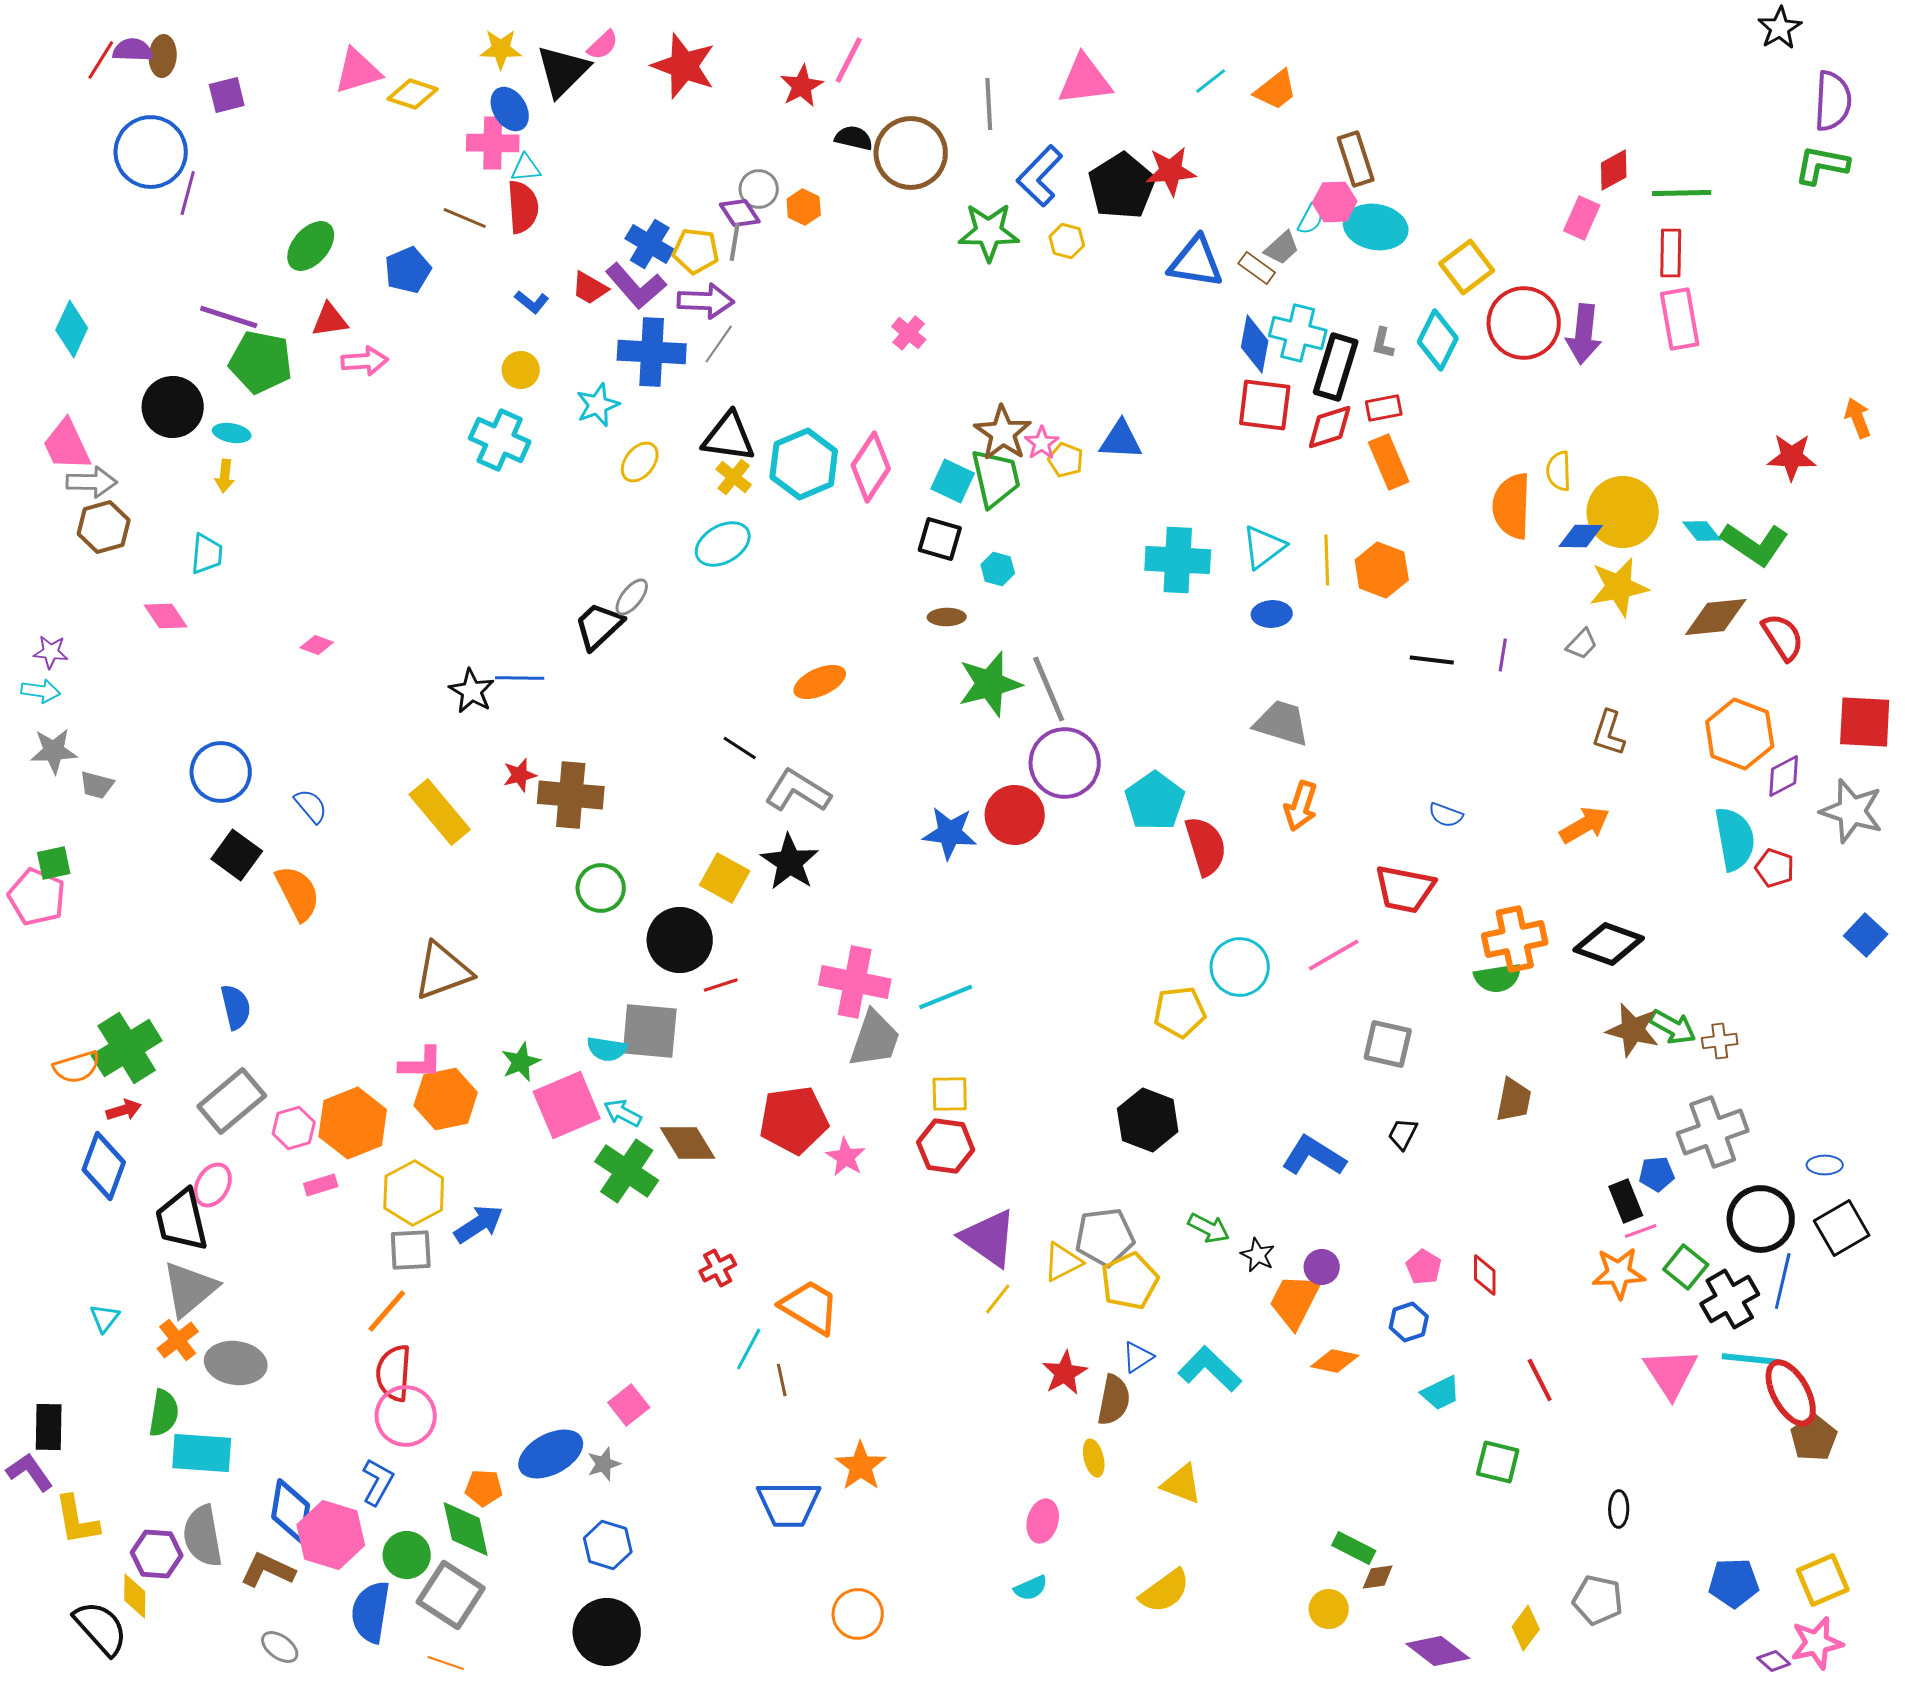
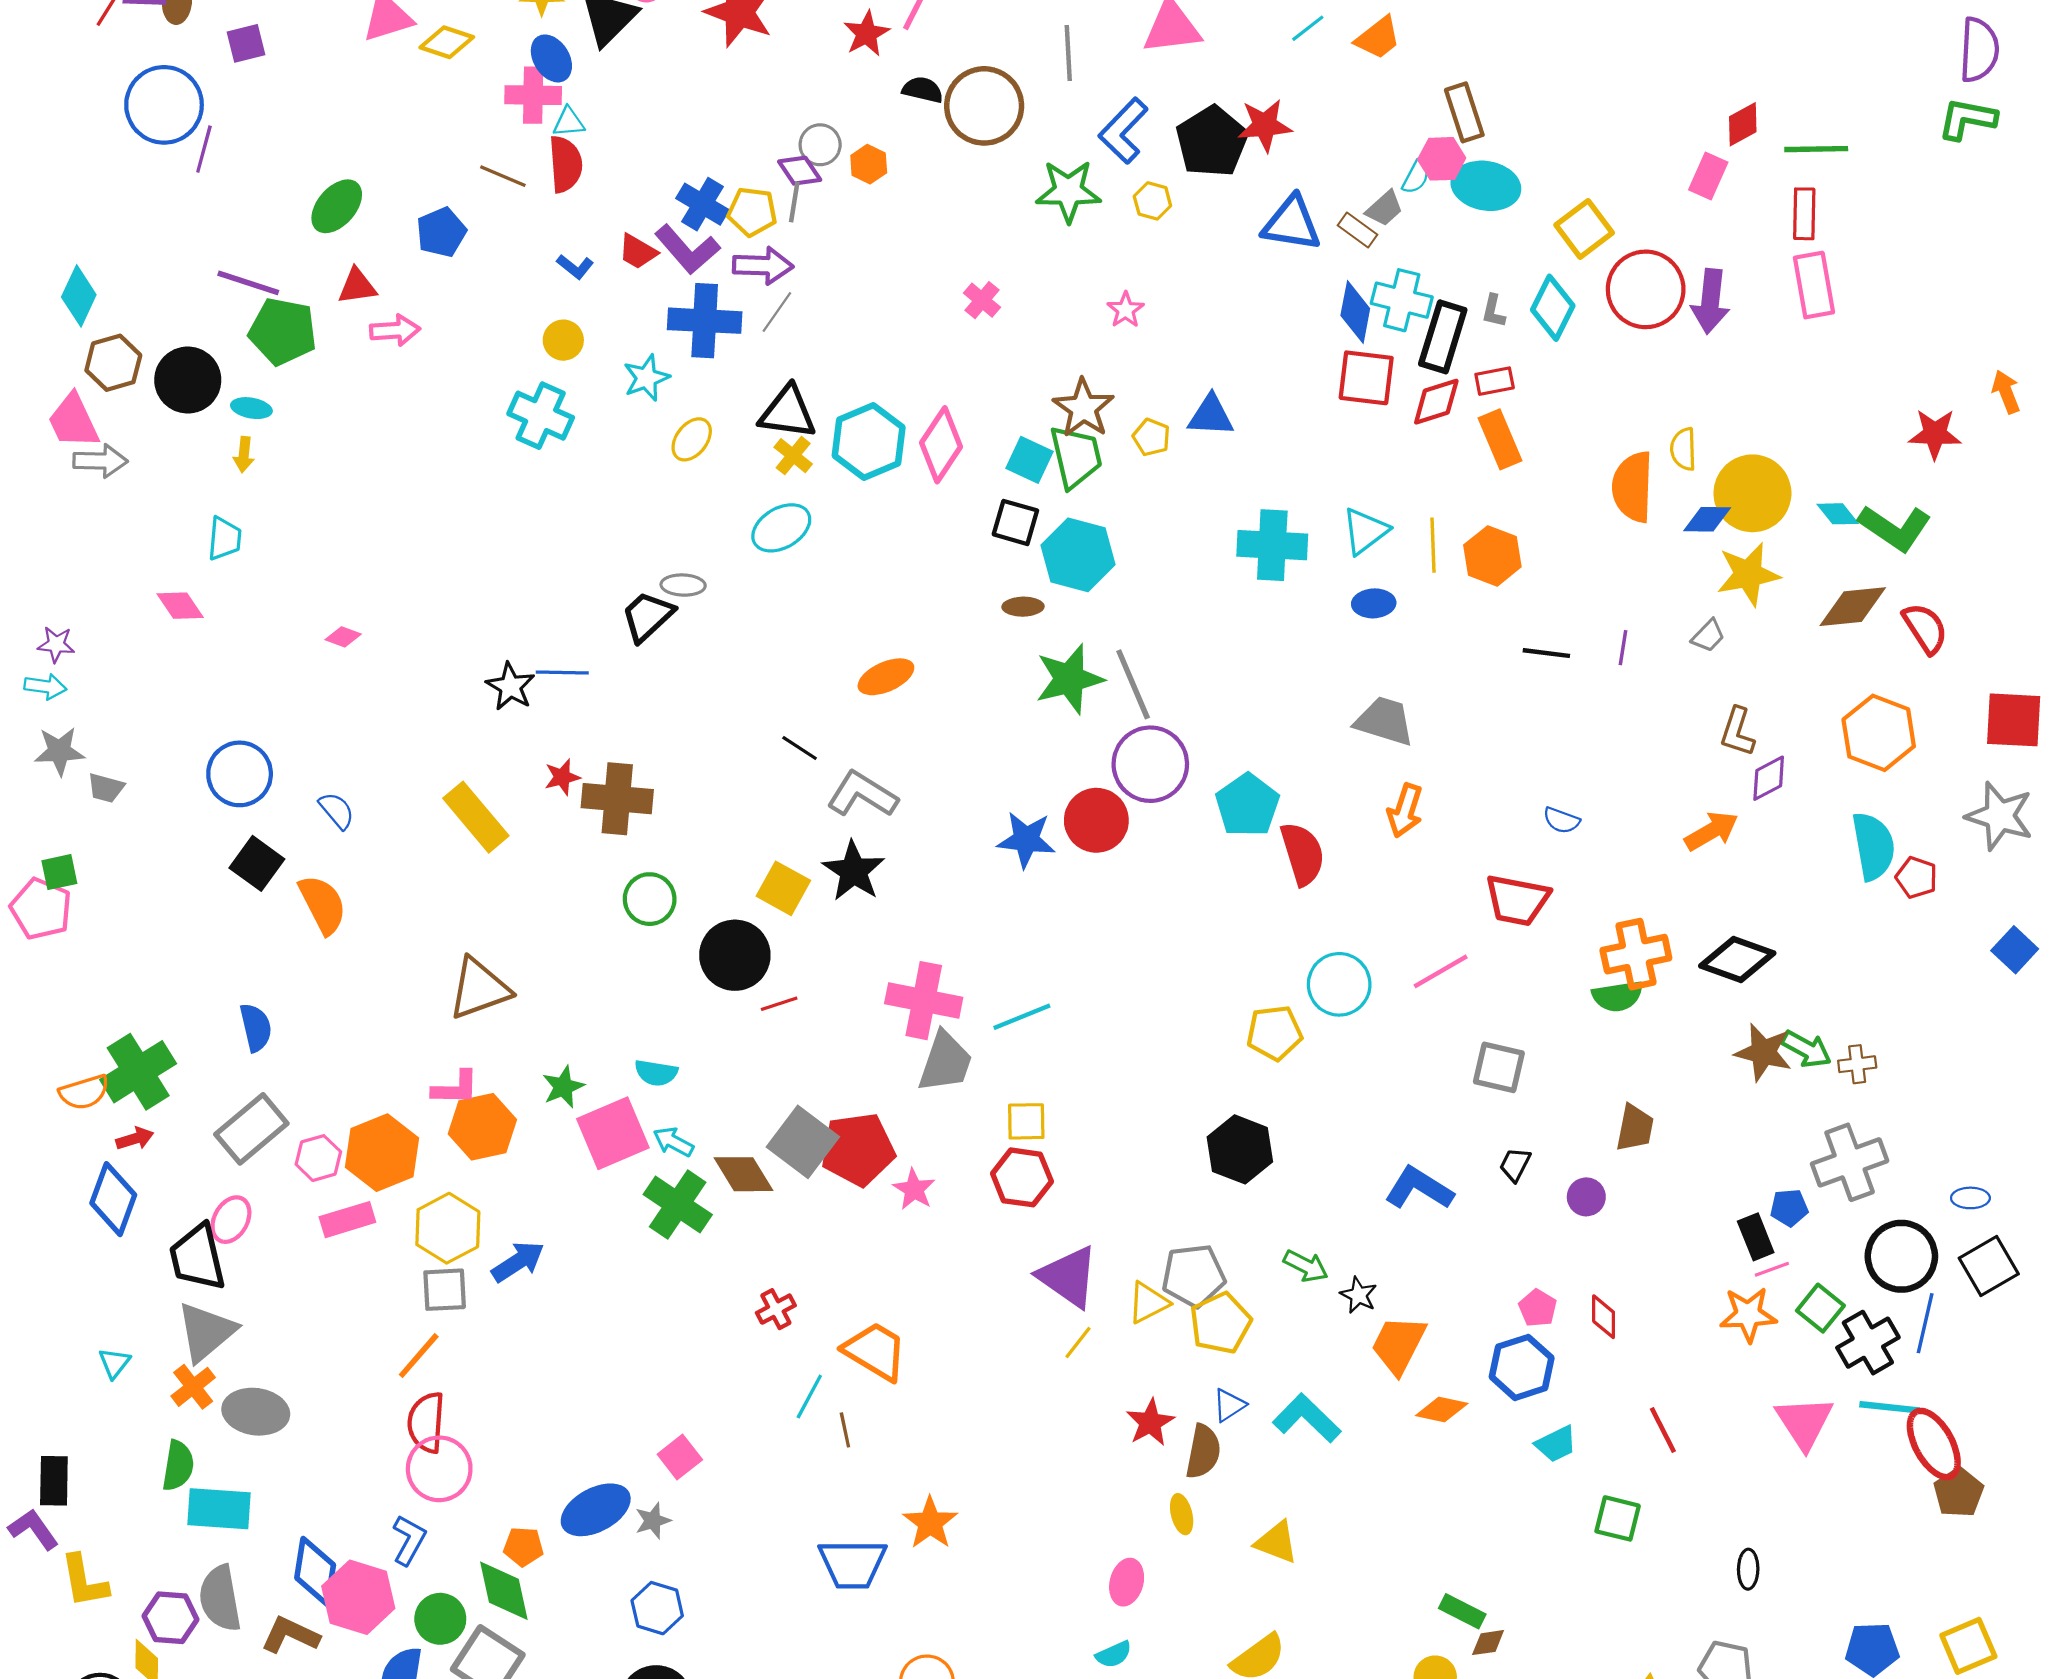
pink star: (1042, 443) -> (1126, 310), moved
brown hexagon: (104, 527) -> (113, 363), moved
cyan hexagon: (998, 569) -> (1078, 555), size x2.0
gray ellipse: (632, 597) -> (683, 585), turned 54
purple diamond: (1784, 776) -> (1769, 778), moved
gray square: (650, 1031) -> (803, 1142), moved, turned 32
pink rectangle: (321, 1185) -> (347, 1220), size x1.5
purple circle: (1322, 1267) -> (1586, 1197), moved
blue hexagon: (1409, 1322) -> (1522, 1367), size x1.5

